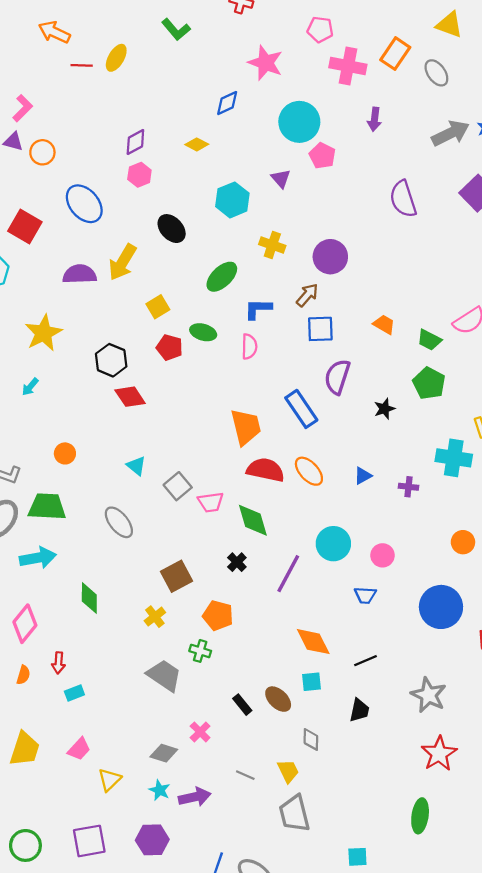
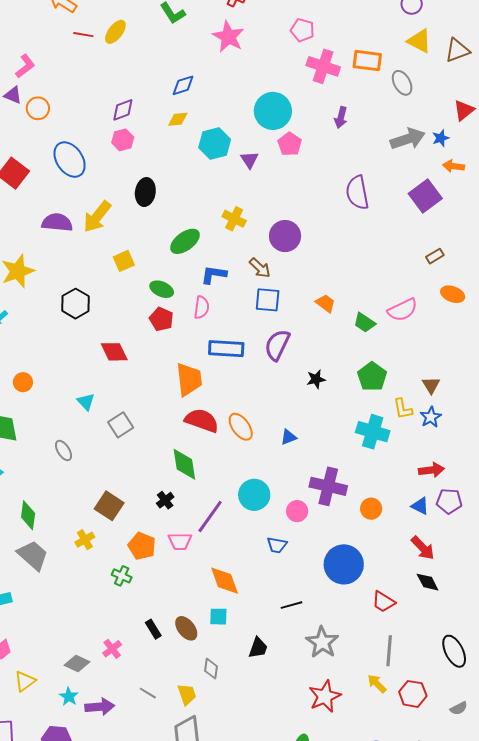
orange rectangle: (395, 54) -> (367, 61), turned 56
pink star: (265, 63) -> (228, 37), moved
blue diamond: (227, 103) -> (183, 85), moved
yellow diamond: (197, 144) -> (178, 119), turned -40
cyan hexagon: (232, 200) -> (215, 144), moved
black ellipse: (172, 229) -> (145, 192), turned 44
brown arrow: (307, 295) -> (260, 268), turned 85
red pentagon: (170, 347) -> (161, 319), moved
green pentagon: (429, 383) -> (372, 377), moved
red diamond: (130, 397) -> (114, 352), moved
blue rectangle: (301, 409) -> (226, 349), moved, turned -60
purple cross: (408, 487) -> (328, 486), moved, size x2.0
pink trapezoid: (211, 502) -> (180, 541), moved
gray ellipse: (119, 522) -> (64, 450), size x0.7
brown square: (177, 576) -> (109, 506), turned -36
black line: (365, 661) -> (291, 605), moved
gray trapezoid: (164, 675) -> (33, 555), moved

